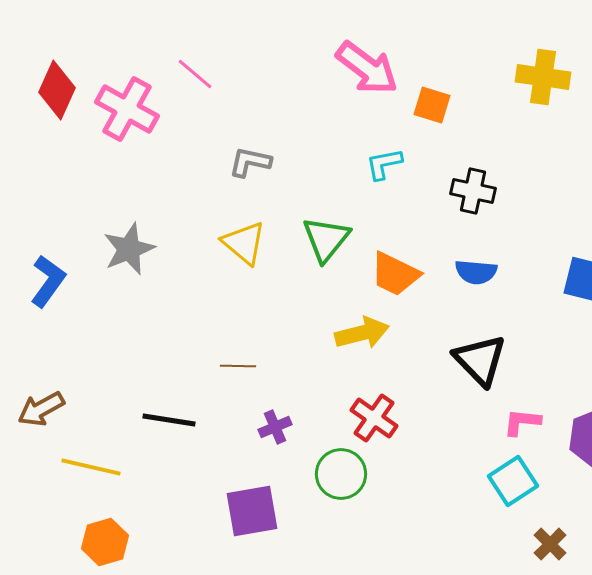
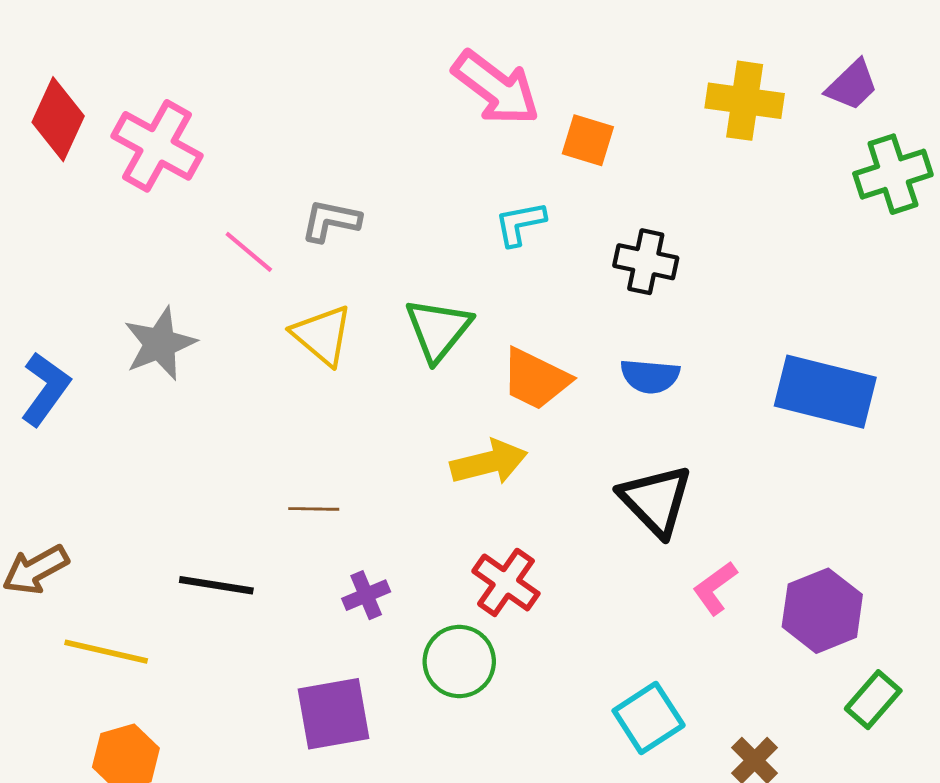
pink line: (195, 74) -> (249, 252), moved
pink L-shape: (522, 422) -> (715, 588), turned -42
cyan square: (513, 481) -> (649, 718), moved

